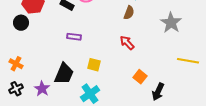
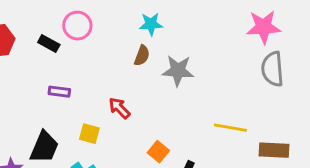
gray star: (171, 23) -> (178, 71), moved, turned -30
red arrow: (127, 43) -> (119, 108), moved

